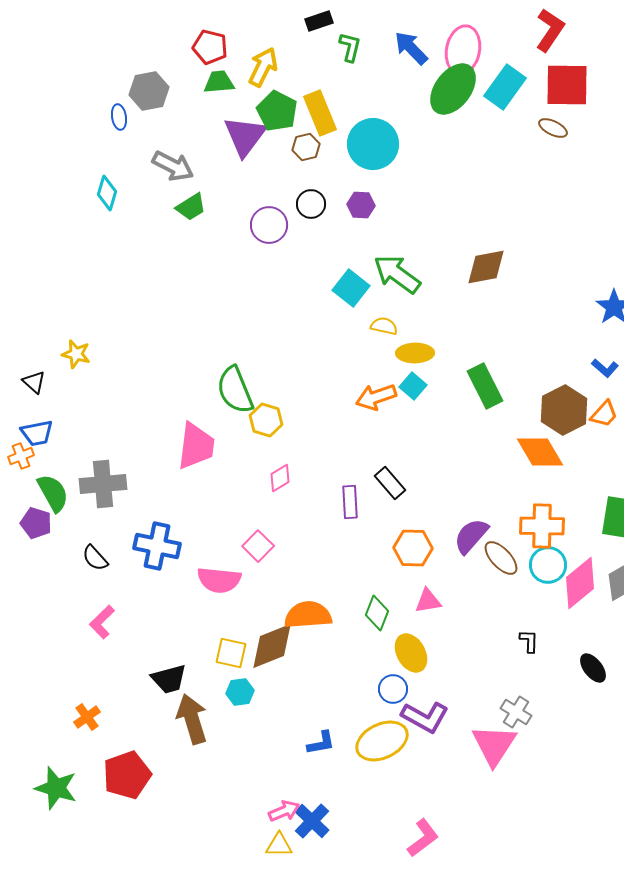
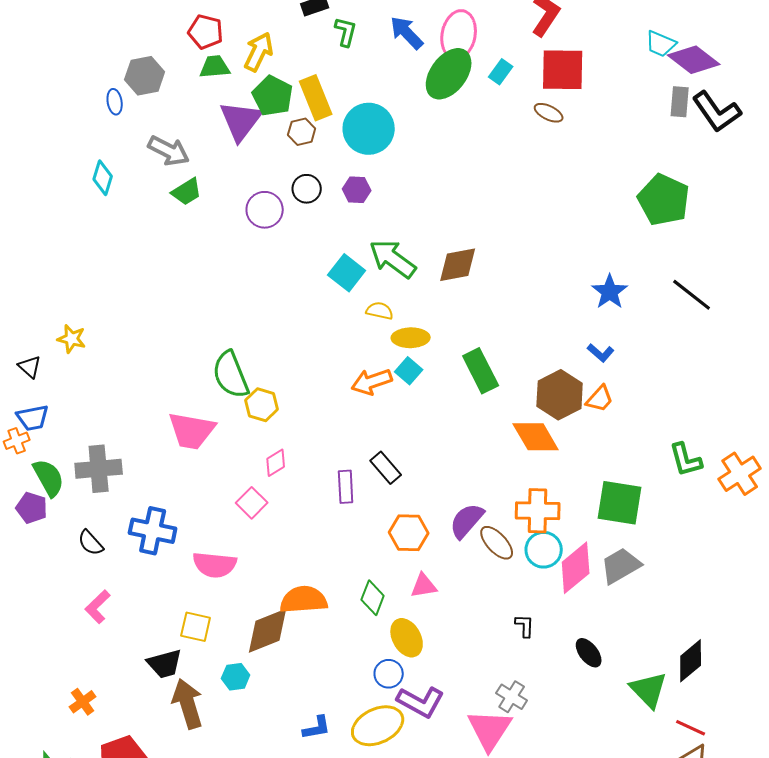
cyan rectangle: (505, 87) -> (501, 72), size x0.6
brown diamond: (486, 267) -> (458, 265), moved
pink trapezoid: (196, 446) -> (192, 431), turned 93
pink square: (258, 546) -> (252, 503), moved
yellow square: (231, 653) -> (196, 627), moved

